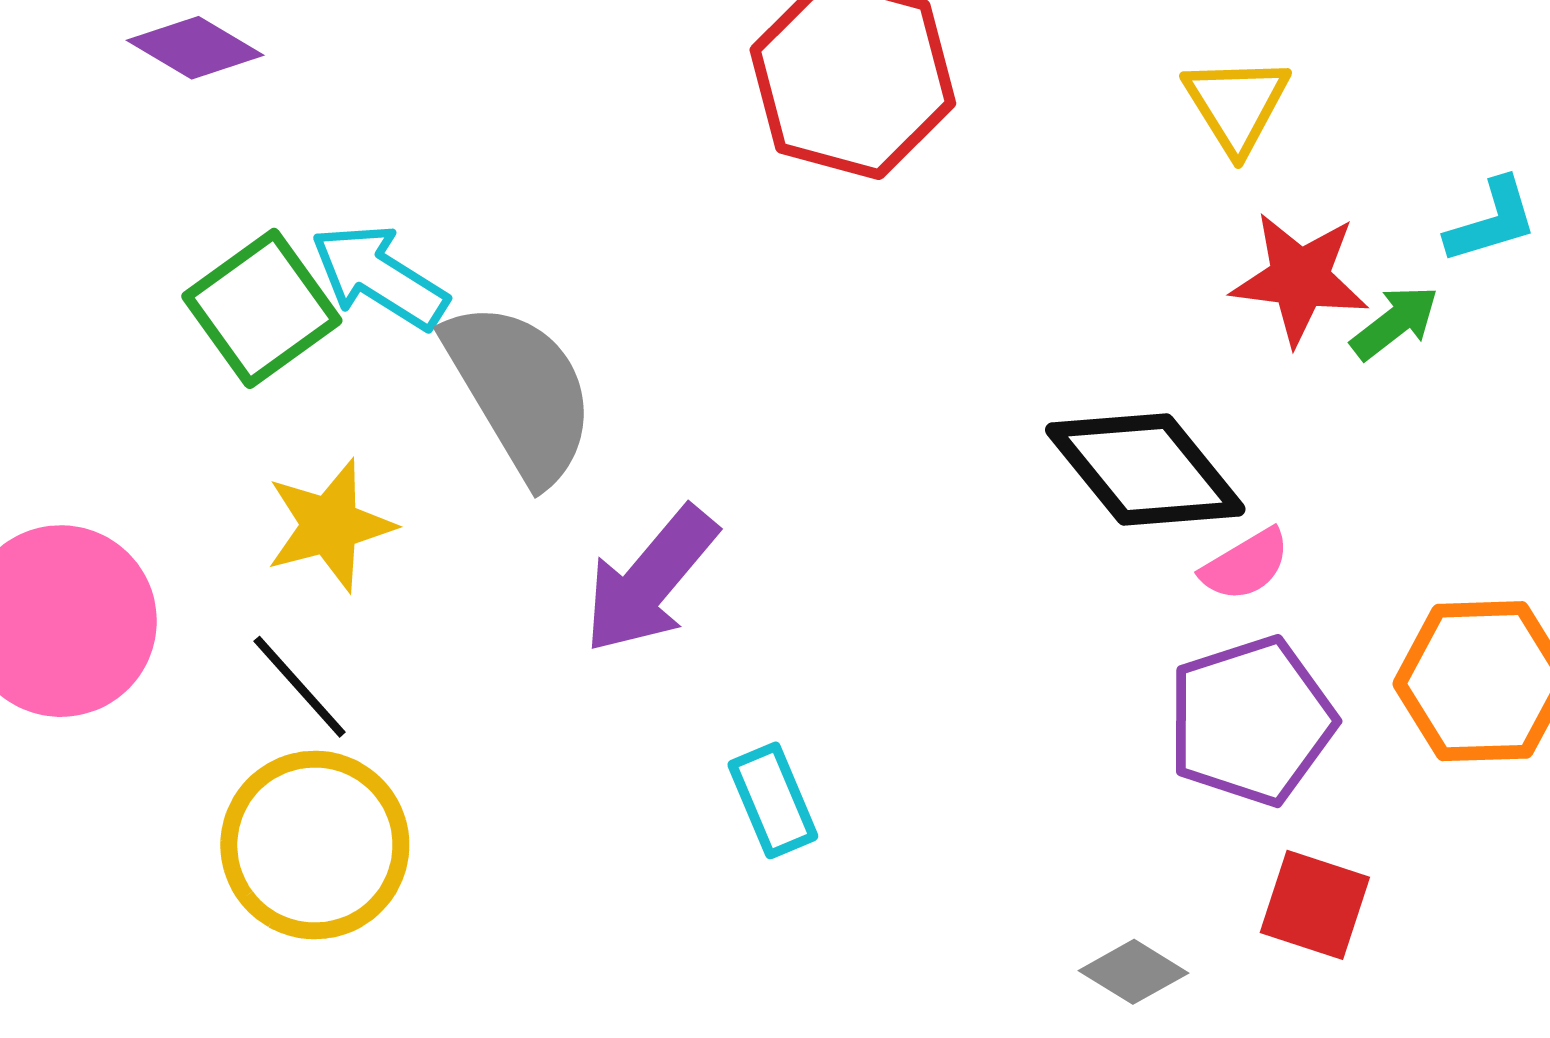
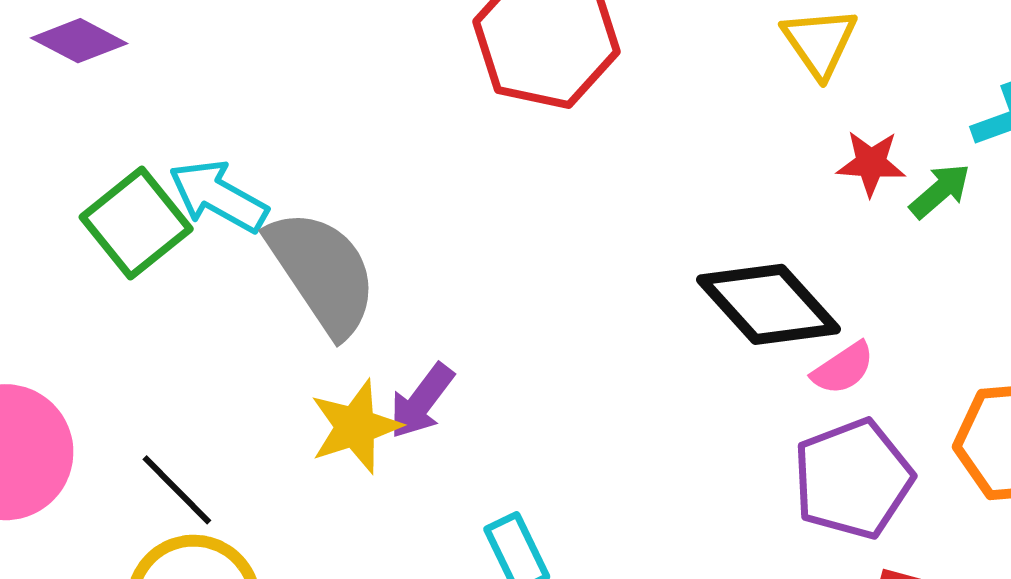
red star: (1300, 278) -> (871, 163), size x0.7
yellow star: (330, 525) -> (355, 427), moved
purple arrow: (650, 580) -> (422, 401), size x0.7

